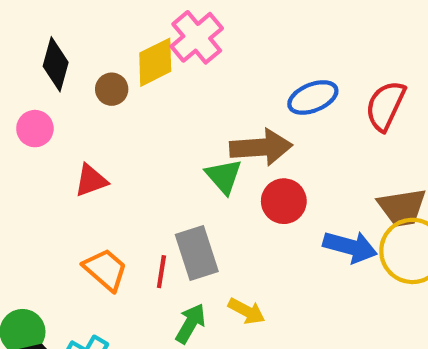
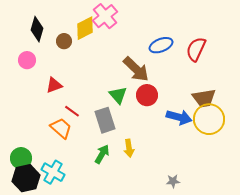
brown arrow: (261, 147) -> (136, 69), turned 48
green triangle: (224, 176) -> (118, 95), moved
red line: (161, 272) -> (72, 111), moved, turned -63
yellow arrow: (246, 311) -> (129, 148), turned 54

